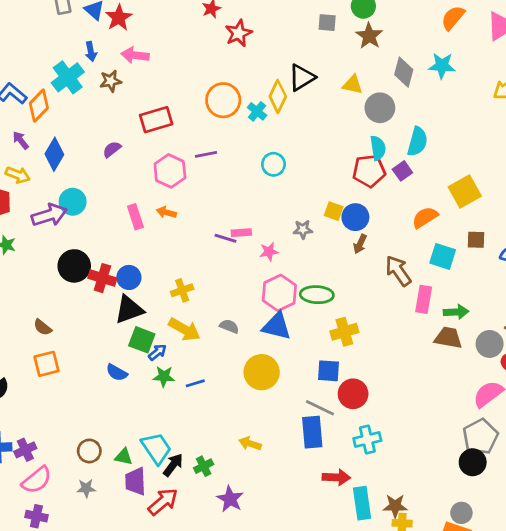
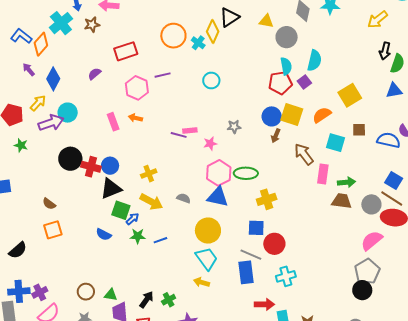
yellow arrow: (18, 175) -> (38, 103), moved, turned -66
yellow square: (334, 211) -> (292, 114), moved, size x1.6
cyan trapezoid: (156, 448) -> (207, 258), moved

